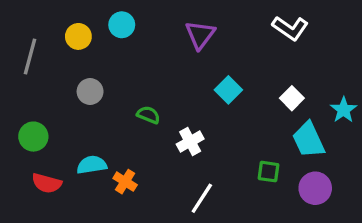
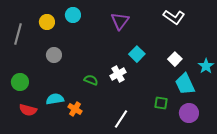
green semicircle: (148, 115) -> (91, 80), moved
white cross: (190, 142) -> (118, 74), moved

